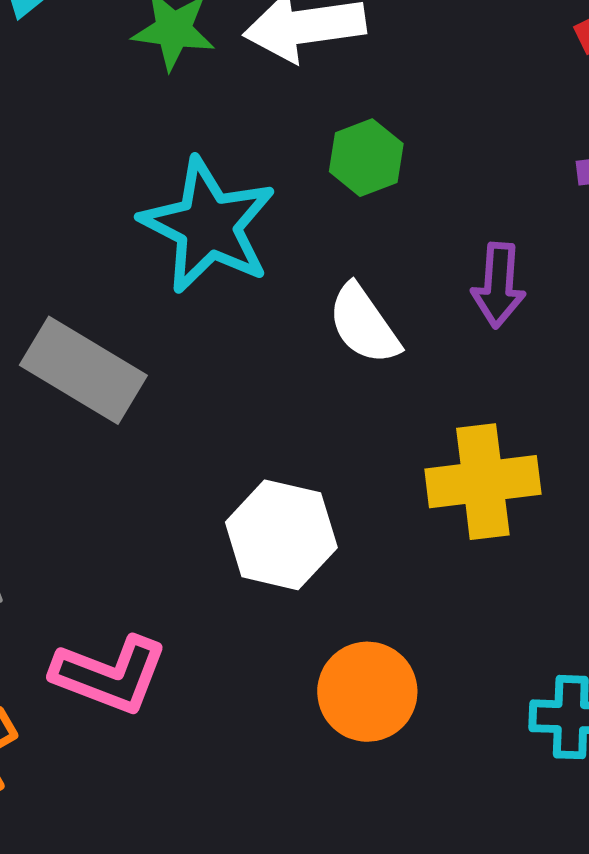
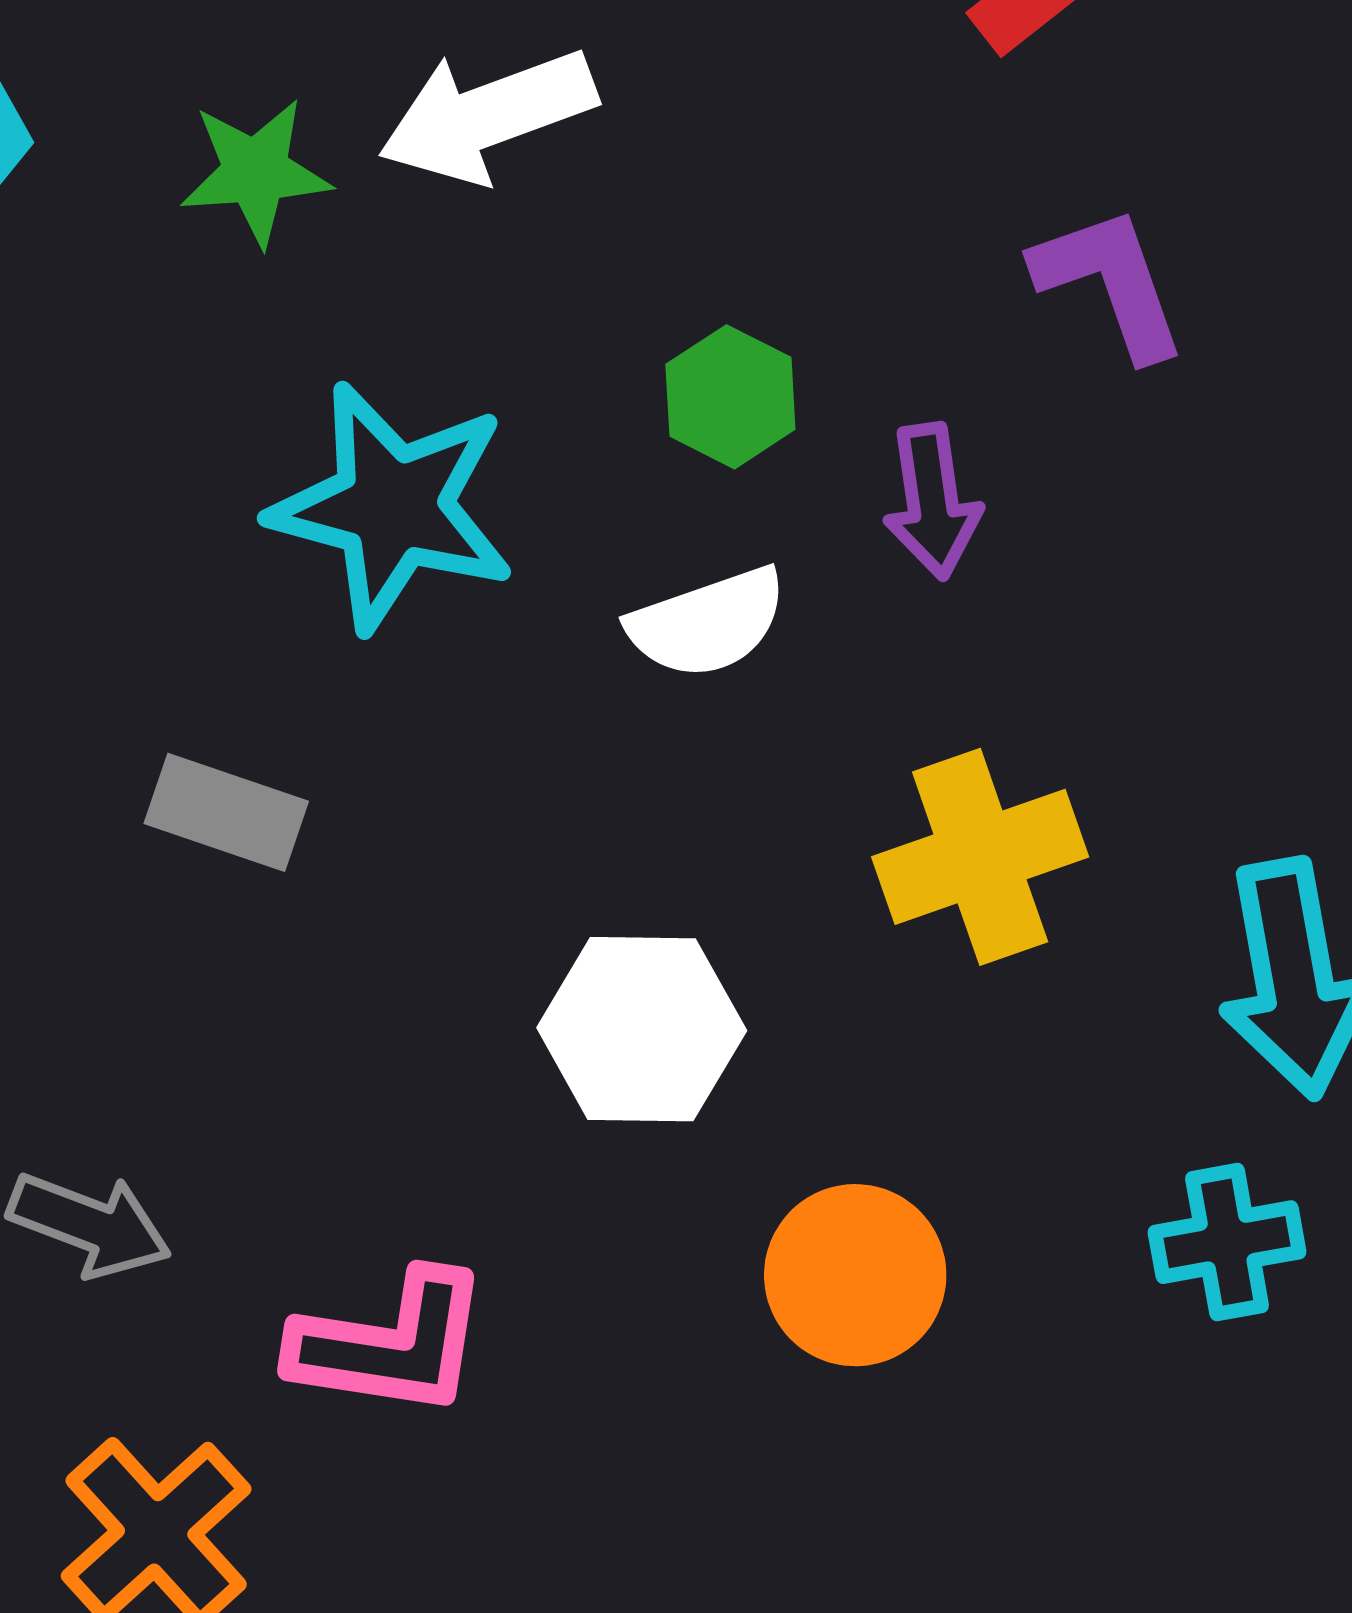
green hexagon: (366, 158) -> (730, 397), moved
white semicircle: (364, 324) -> (707, 623), turned -62
gray rectangle: (83, 370) -> (226, 812), size x0.7

